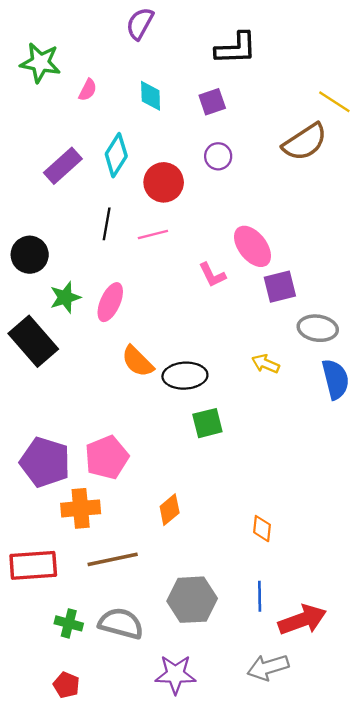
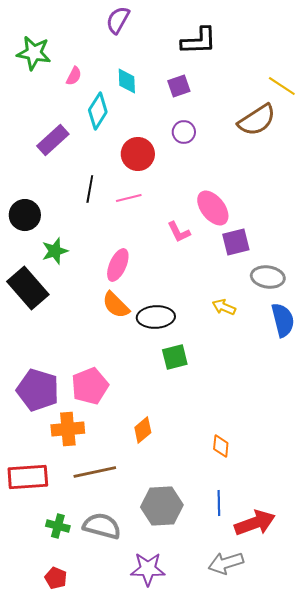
cyan diamond: (116, 155) -> (98, 111), moved
pink ellipse: (110, 302) -> (118, 265), moved

